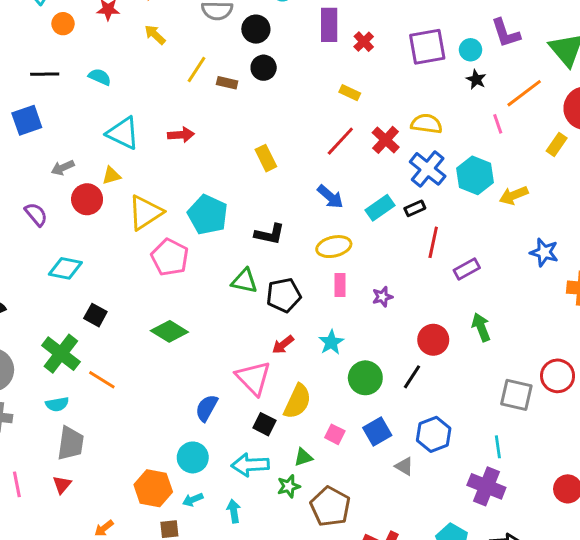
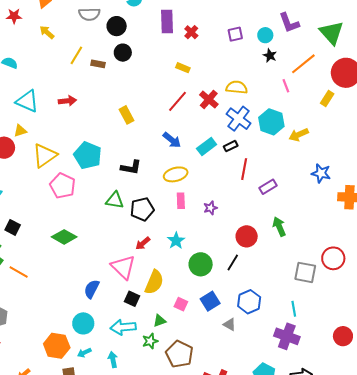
purple square: (427, 47) -> (235, 34), size x0.6

